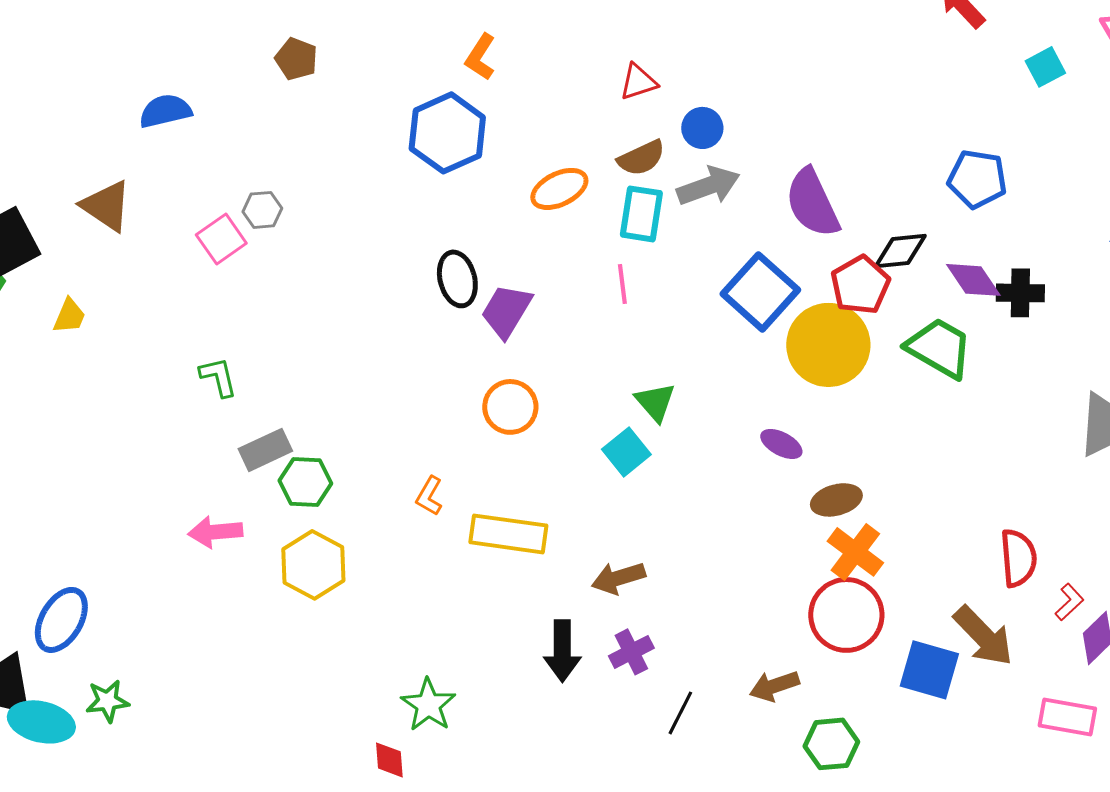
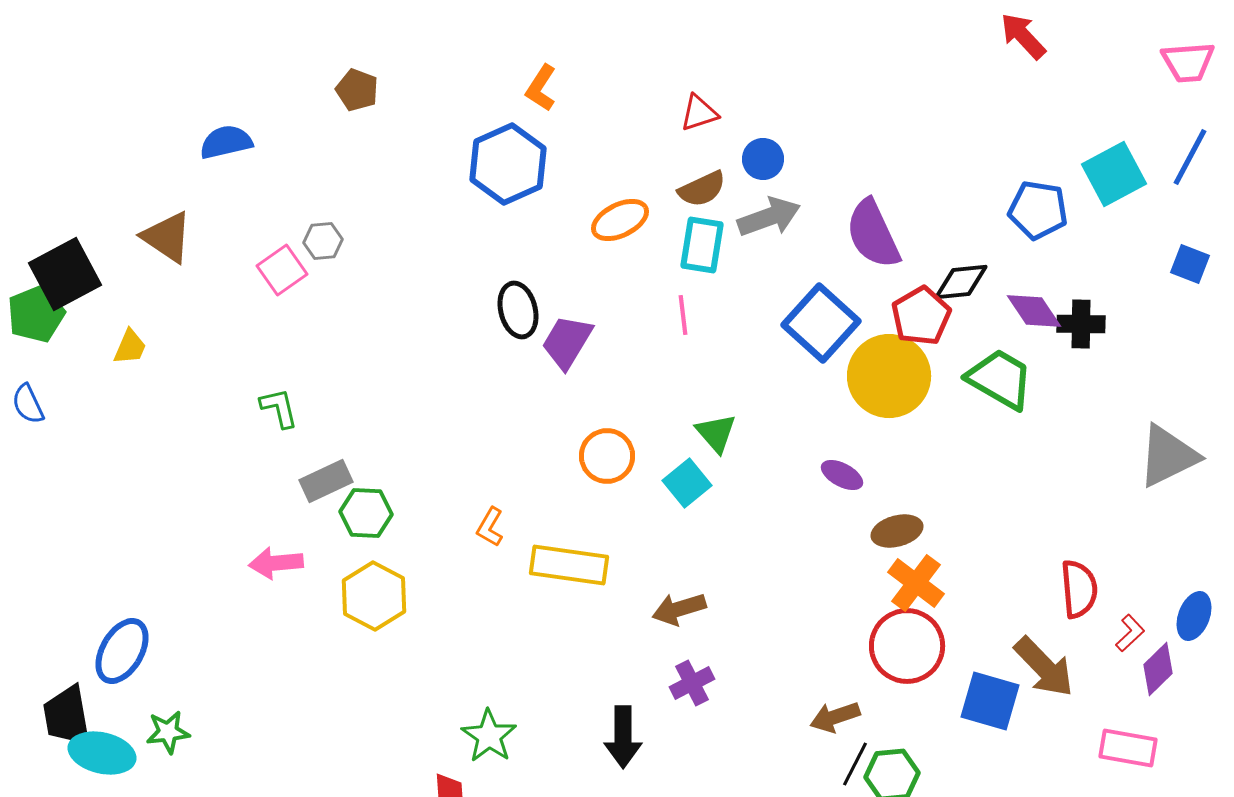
cyan square: (1045, 67) -> (1114, 174), moved, size x1.6
orange circle: (510, 407) -> (607, 456), moved
black arrow: (562, 651) -> (623, 737), moved
black line: (680, 713) -> (855, 764), moved

